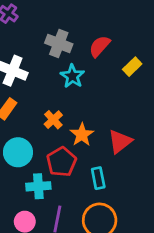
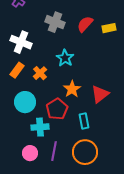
yellow rectangle: (132, 67) -> (109, 28), moved, turned 32
cyan star: (72, 76) -> (65, 58), moved
orange cross: (53, 120) -> (40, 73), moved

